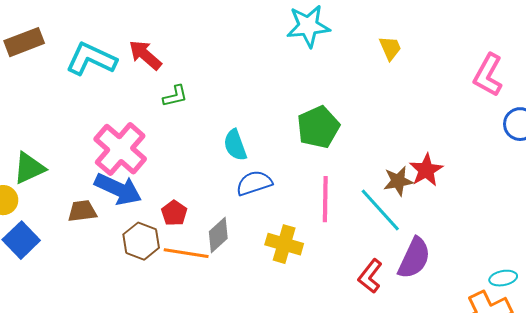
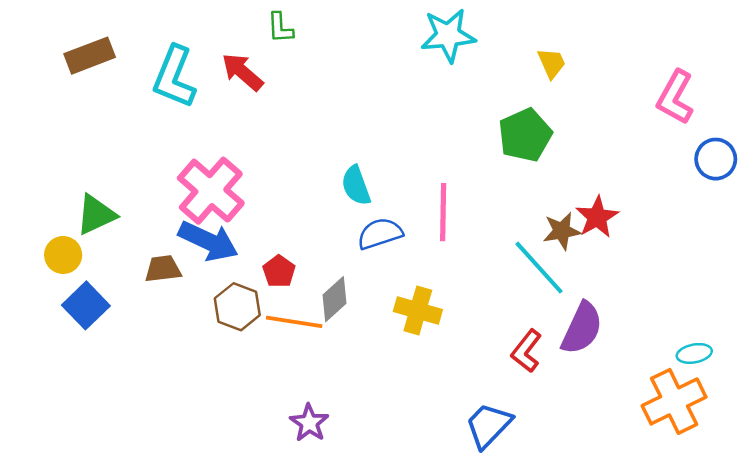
cyan L-shape: (91, 59) -> (174, 77), turned -93
green L-shape: (175, 96) -> (280, 28), moved, turned 100
green pentagon: (318, 127) -> (525, 135), moved
pink line: (325, 199) -> (443, 212), moved

